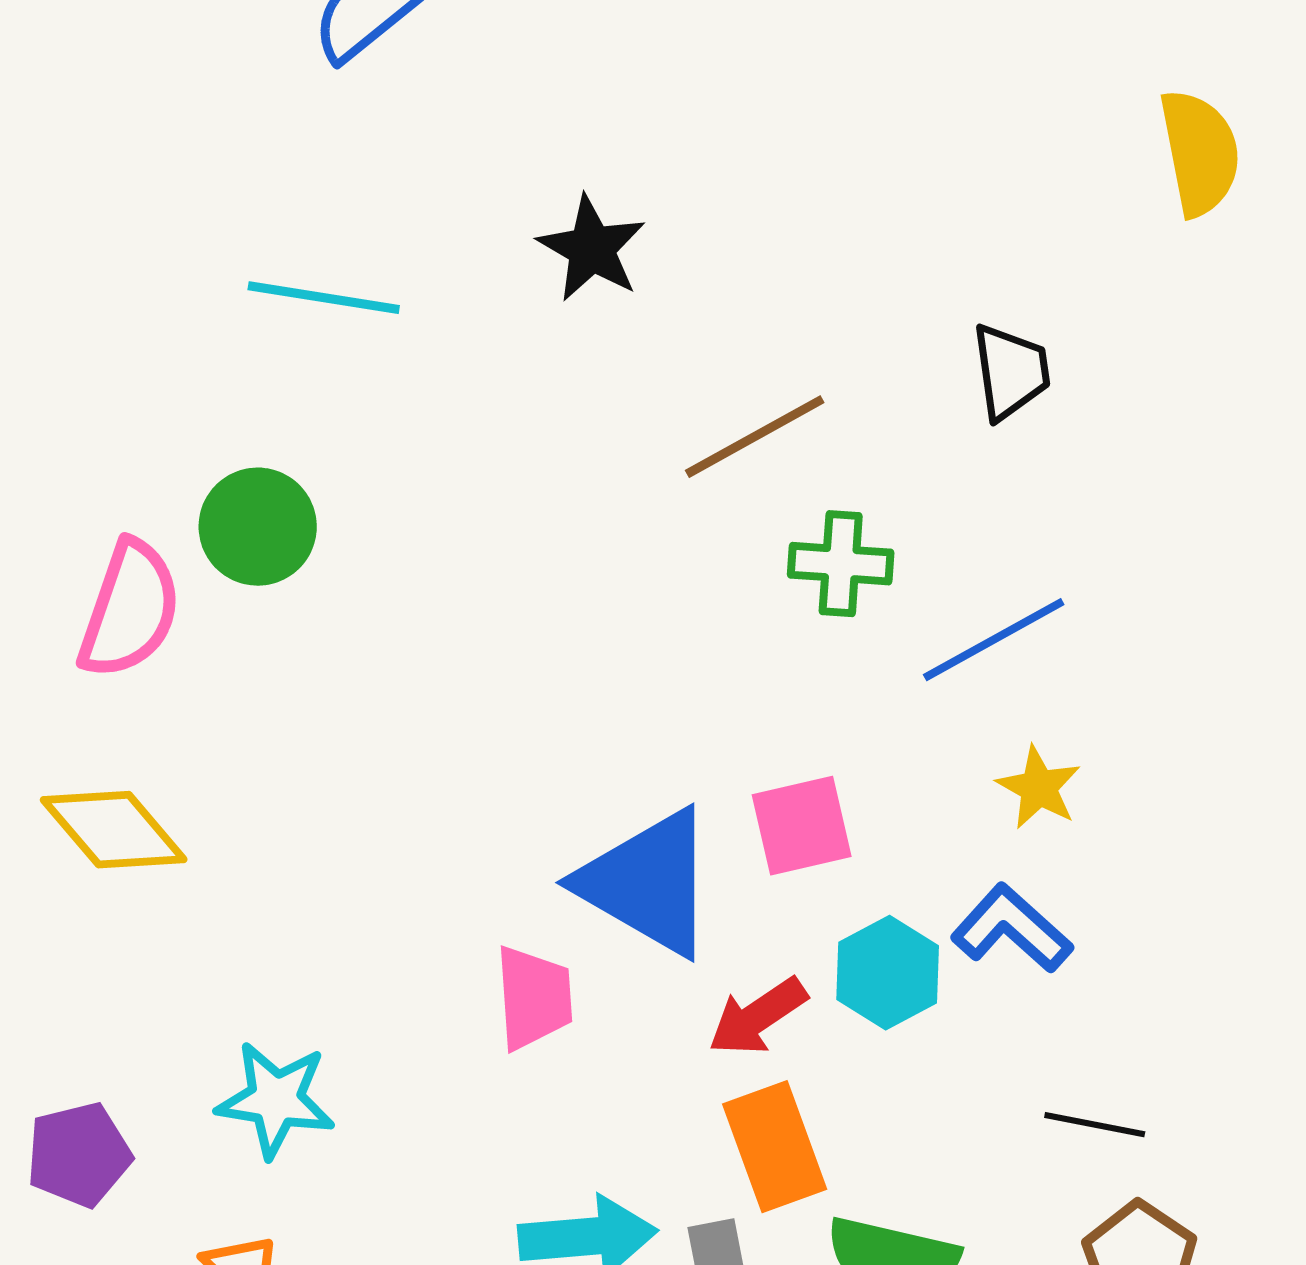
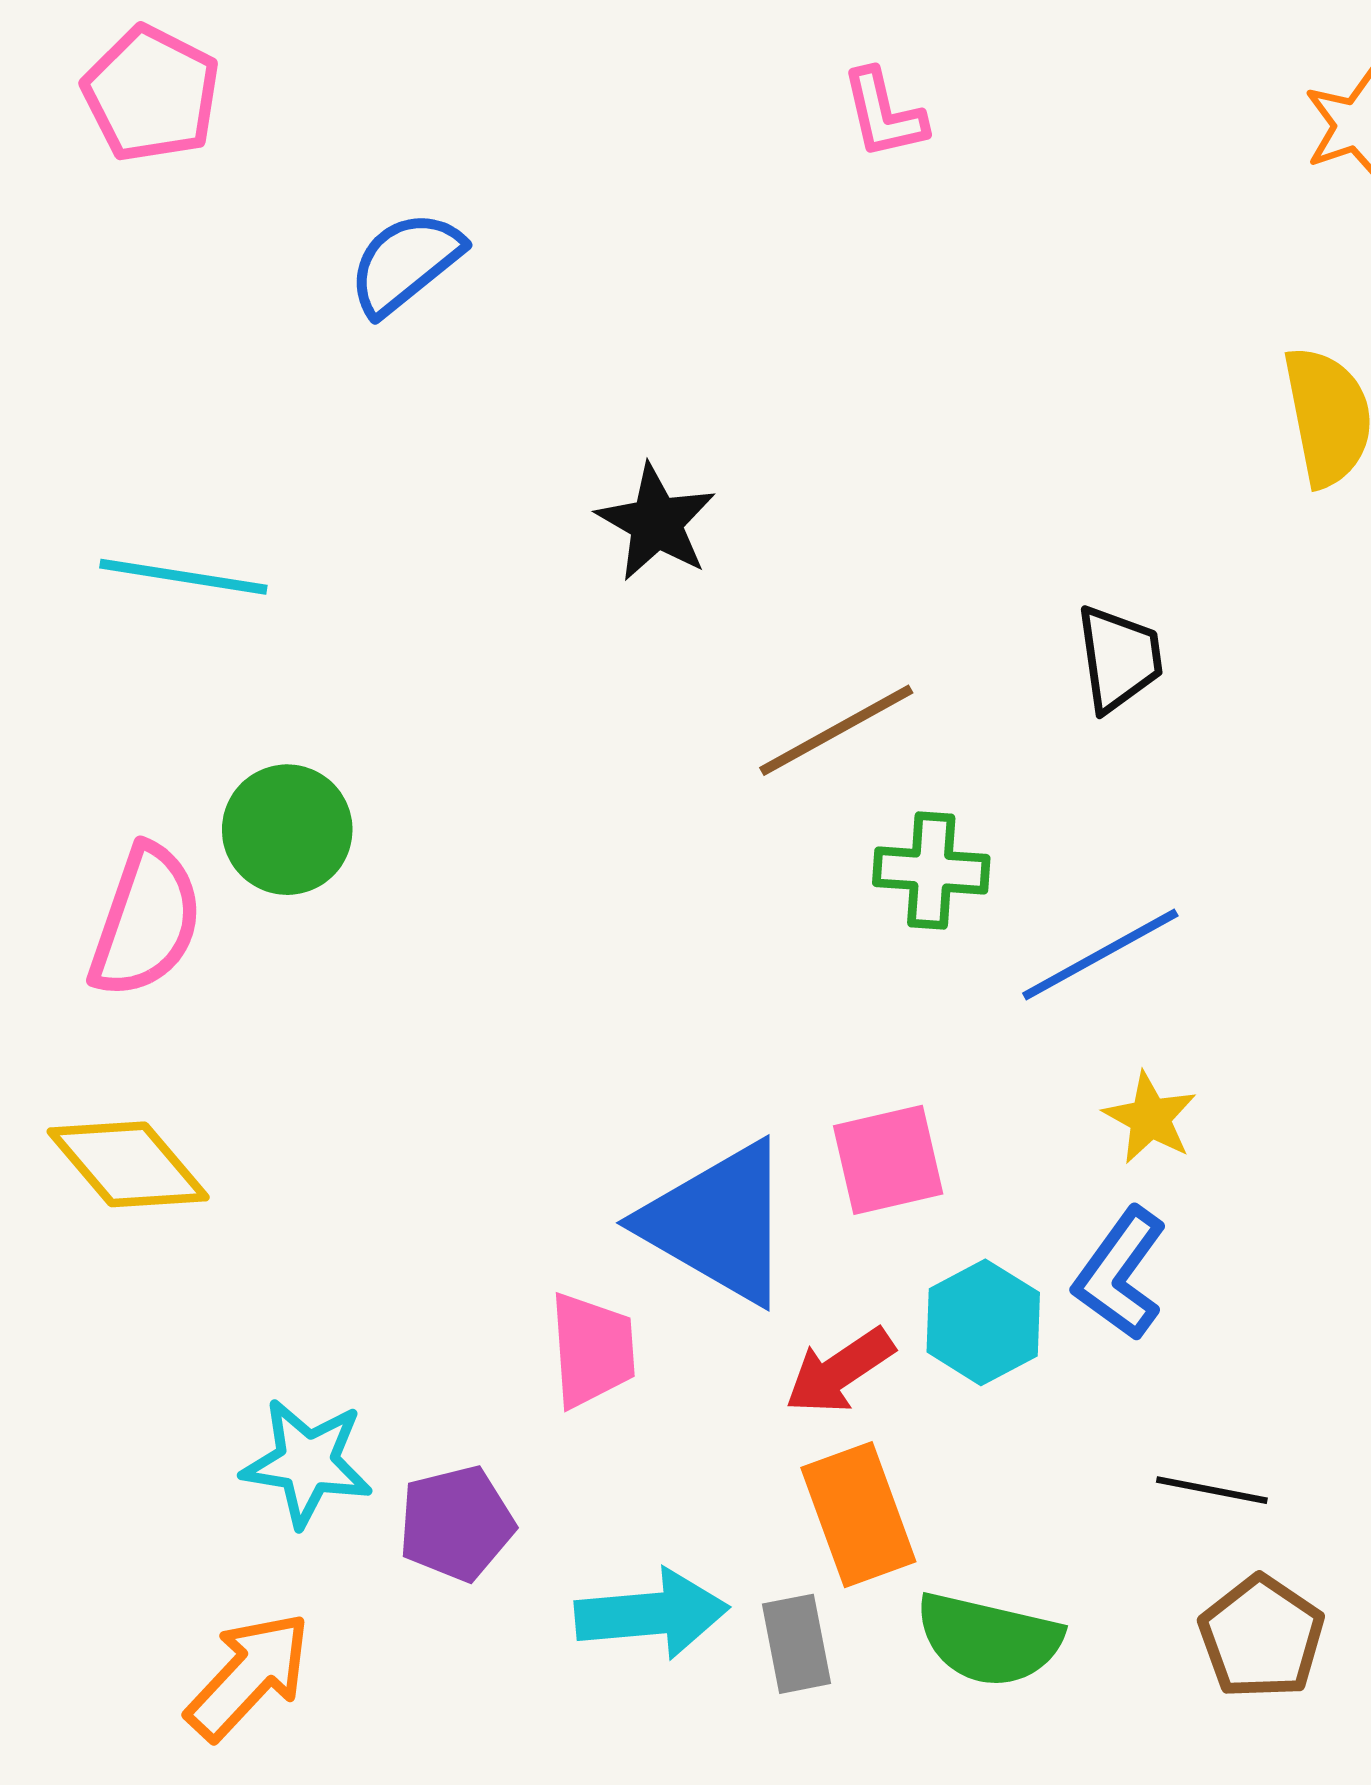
cyan line: (324, 298) -> (183, 577), moved
blue L-shape: (1012, 929) -> (1120, 1274), turned -96
purple pentagon: (79, 1155) -> (456, 1523), moved

